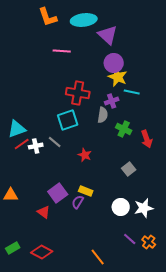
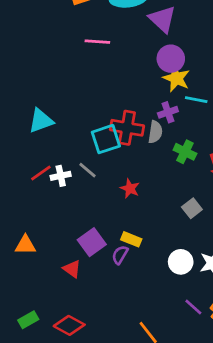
red cross: (78, 93) -> (127, 128), moved
cyan triangle: (17, 129) -> (41, 121), moved

